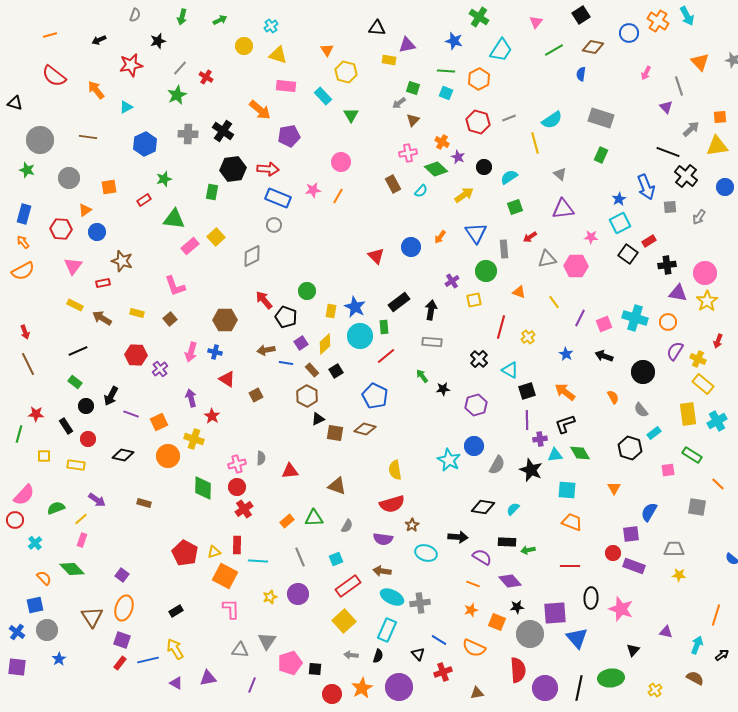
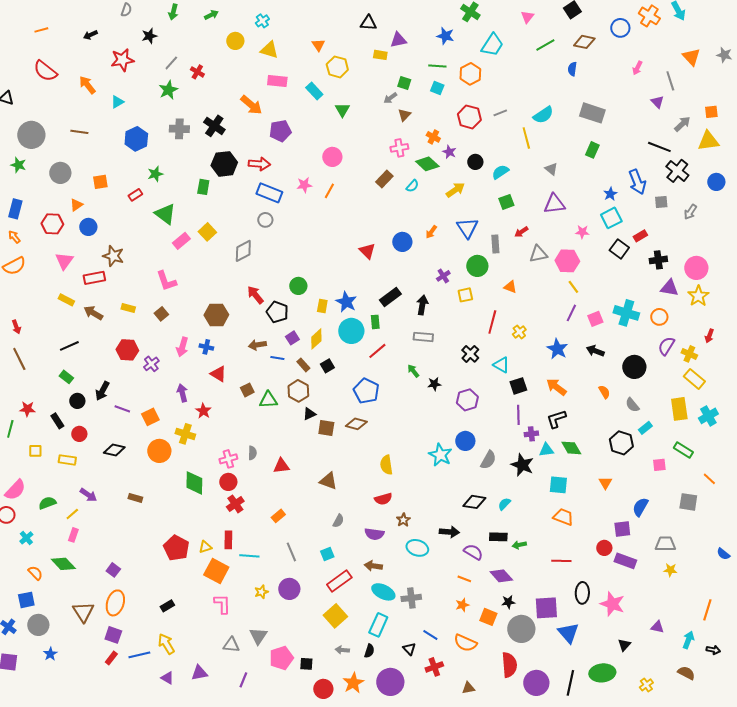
brown rectangle: (393, 184) -> (384, 179), turned 72
green triangle: (174, 219) -> (165, 214), turned 30
red rectangle: (103, 283) -> (94, 278), size x1.5
yellow line: (554, 302) -> (573, 287), moved
blue star: (566, 354) -> (557, 349), size x1.5
red semicircle: (392, 504) -> (383, 499), size x0.7
green triangle: (314, 518) -> (268, 400), moved
black arrow: (722, 655) -> (713, 650), turned 48

